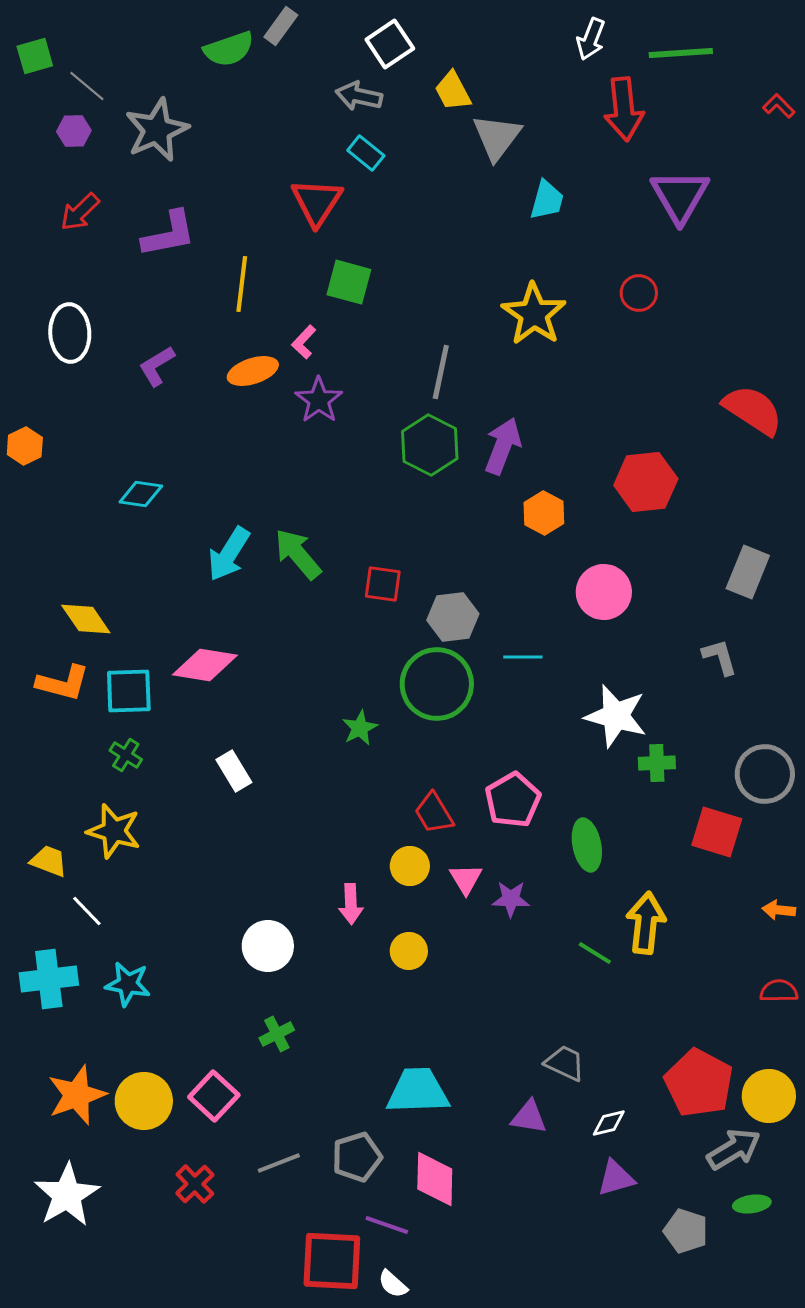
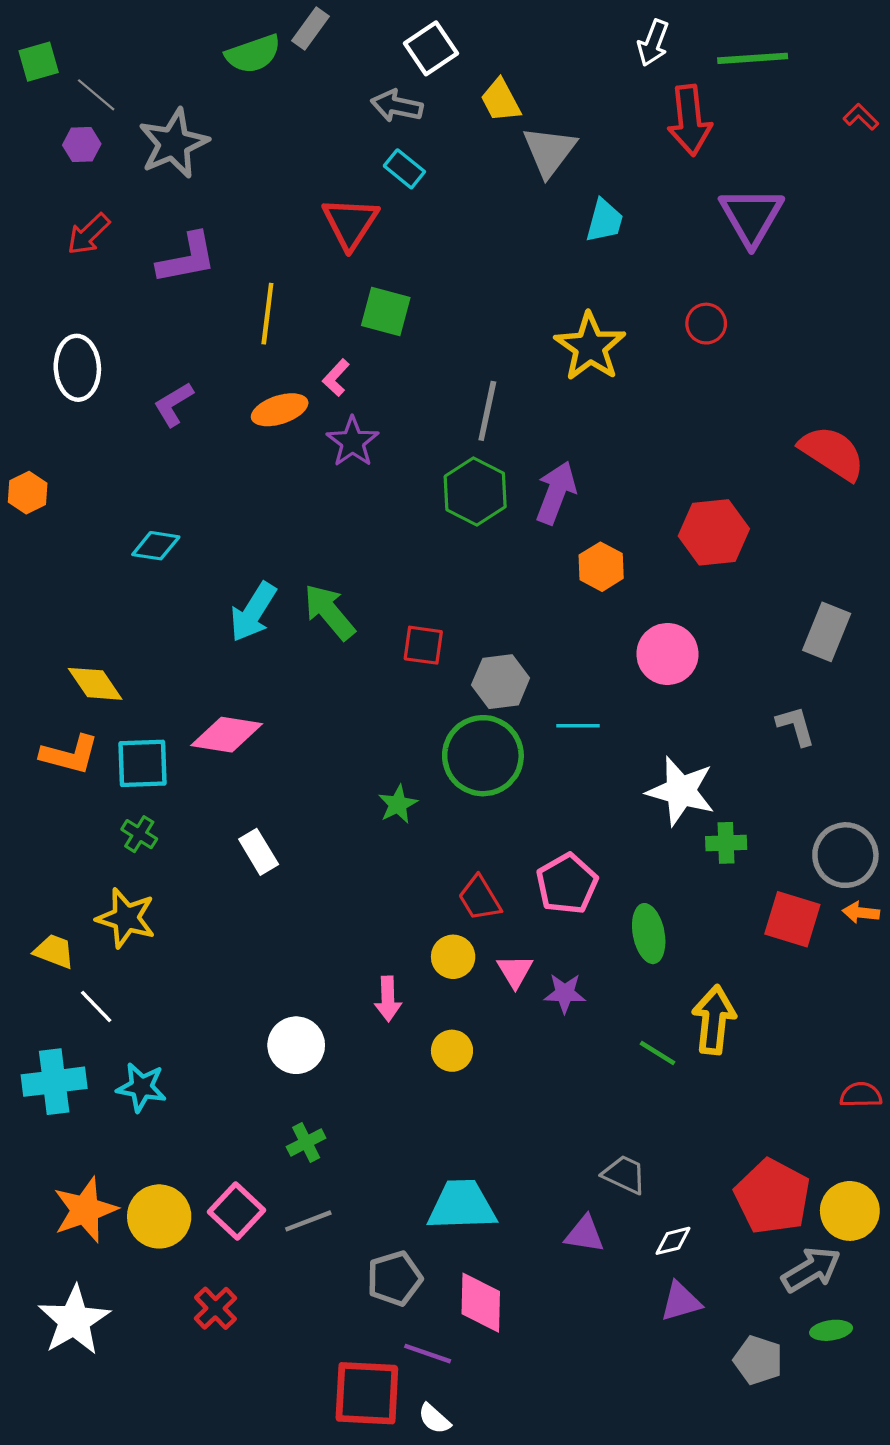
orange arrow: (779, 910) -> (861, 913), moved
gray line: (279, 1163) -> (308, 1221), moved

